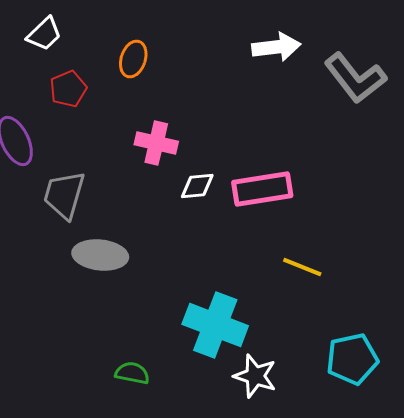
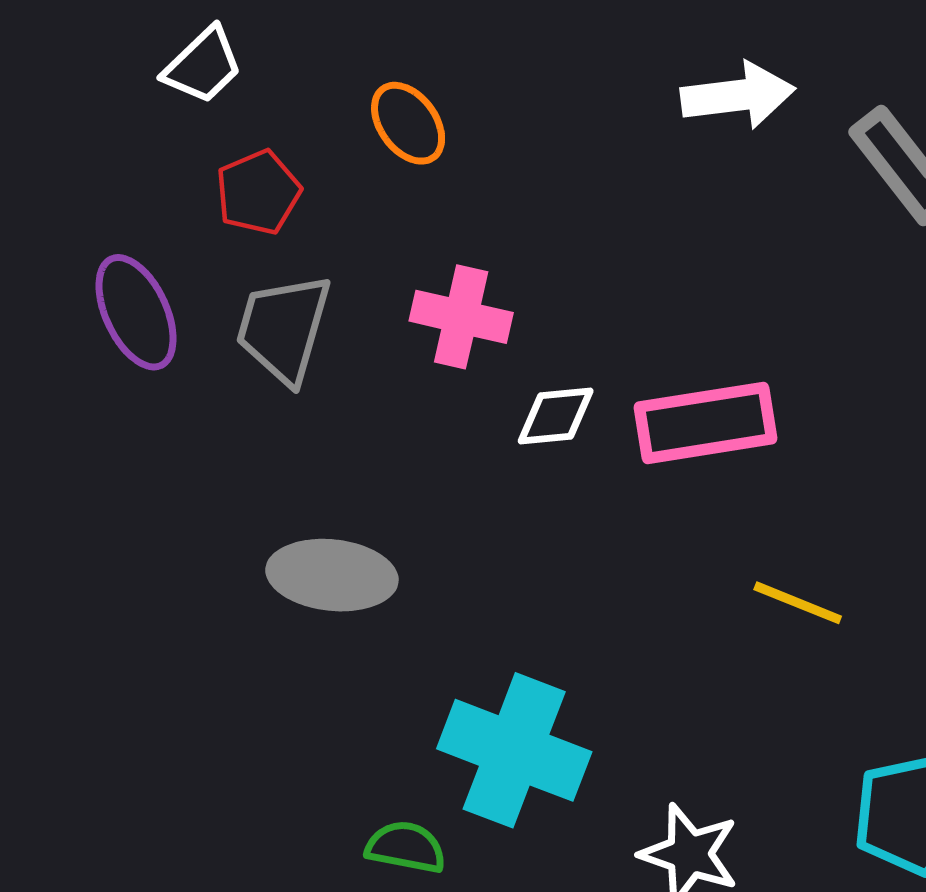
orange ellipse: (133, 59) -> (408, 123), turned -54
gray trapezoid: (64, 195) -> (284, 328), moved
cyan cross: (215, 325) -> (514, 750), moved

